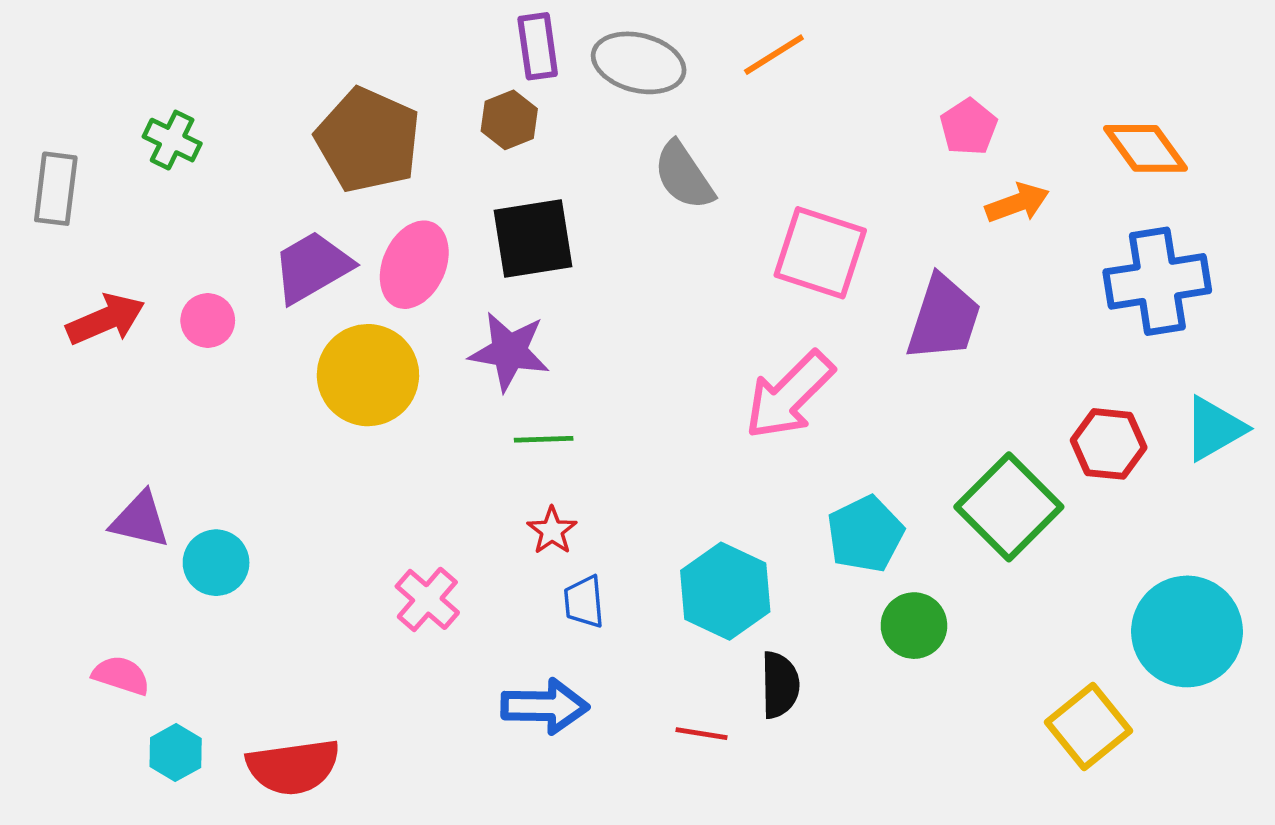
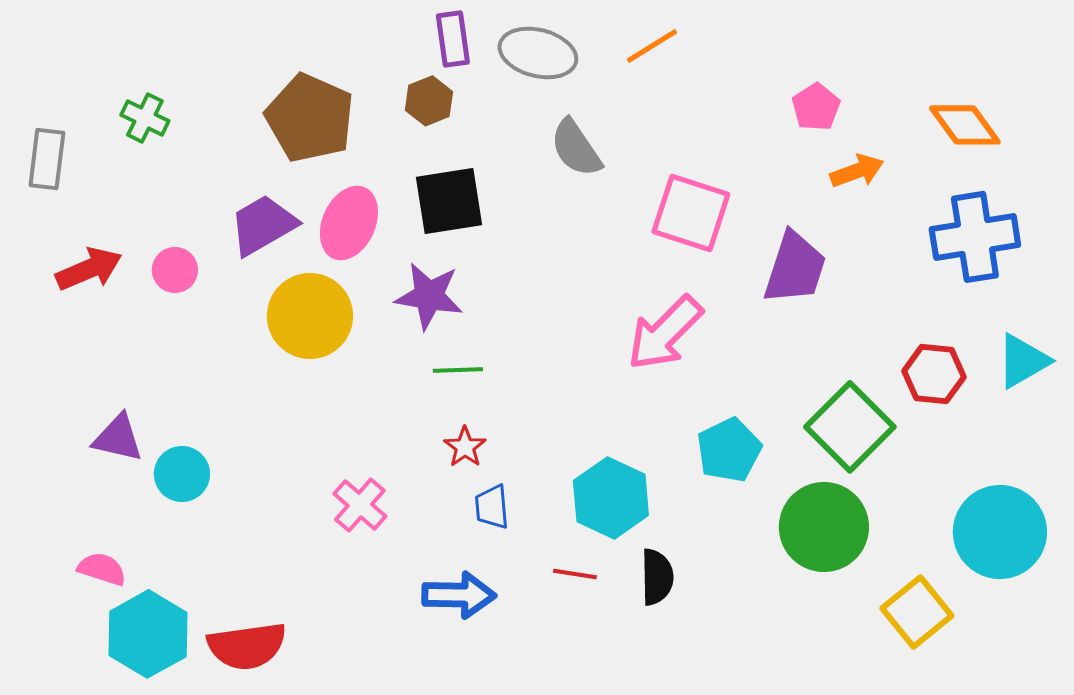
green circle: (914, 626) -> (824, 527), moved, size x1.6
red line: (702, 734) -> (575, 574), moved
cyan hexagon: (176, 753) -> (148, 634), size x1.8

